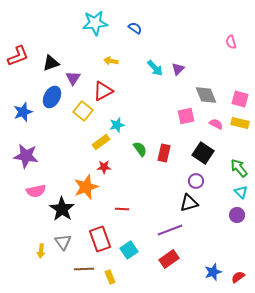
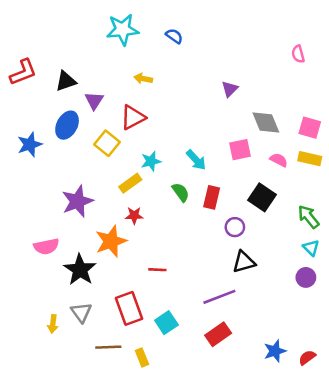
cyan arrow: (155, 68) -> (196, 160), moved
purple star: (26, 156) -> (77, 201), moved, turned -30
purple circle: (196, 181) -> (235, 227), moved

